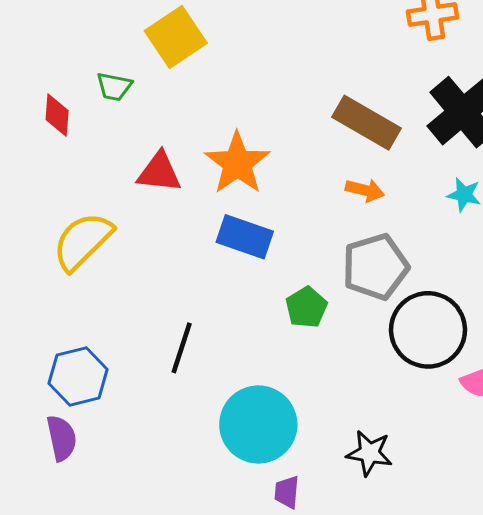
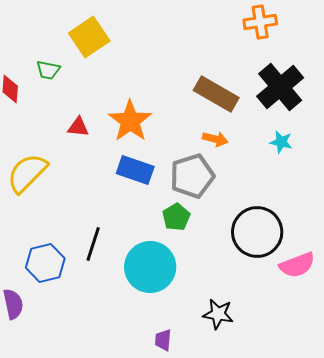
red triangle: (159, 172) -> (78, 127), size x0.7
gray pentagon: (375, 267) -> (192, 176), moved
blue hexagon: (78, 376) -> (45, 263), moved
cyan circle: (258, 424) -> (150, 267), moved

